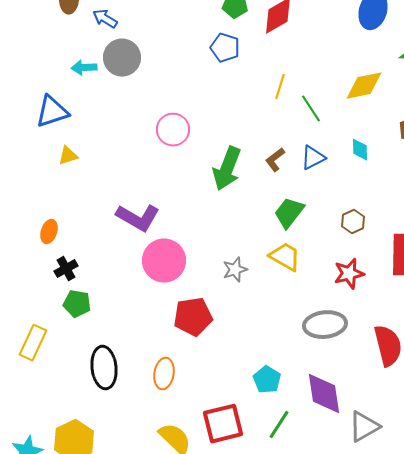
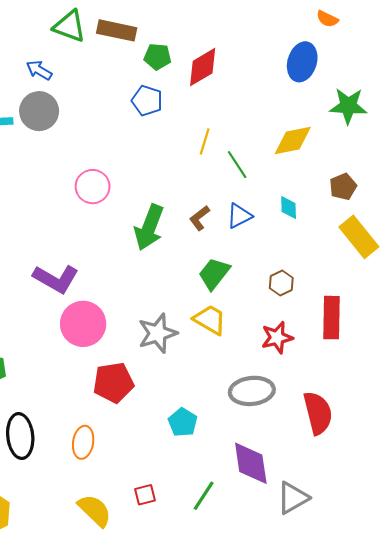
blue arrow: (105, 19) -> (39, 70), moved
gray star: (235, 270) -> (158, 333), size x1.5
cyan pentagon: (267, 380) -> (183, 422), moved
red square: (223, 424) -> (145, 495), size x0.5

